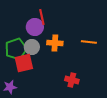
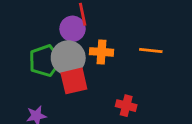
gray circle: (32, 47) -> (68, 58), size x1.5
red square: (24, 63) -> (74, 81), moved

